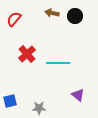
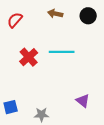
black circle: (75, 16) -> (88, 16), moved
cyan line: (58, 63) -> (62, 52), moved

